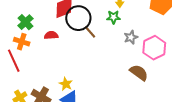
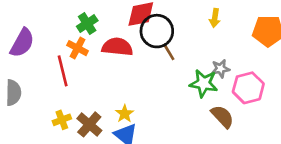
green star: (113, 17) -> (204, 83), moved, size x1.5
red semicircle: (51, 35) -> (117, 47), size x1.6

